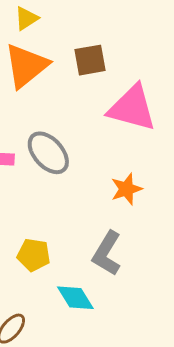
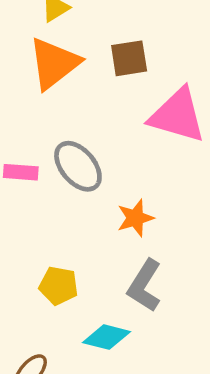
orange star: (126, 189) -> (135, 218), moved
cyan diamond: (75, 298) -> (106, 337), turned -45

